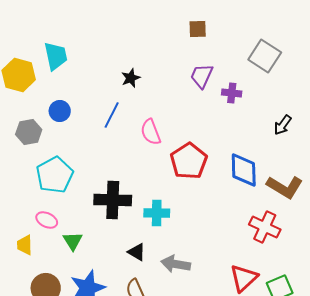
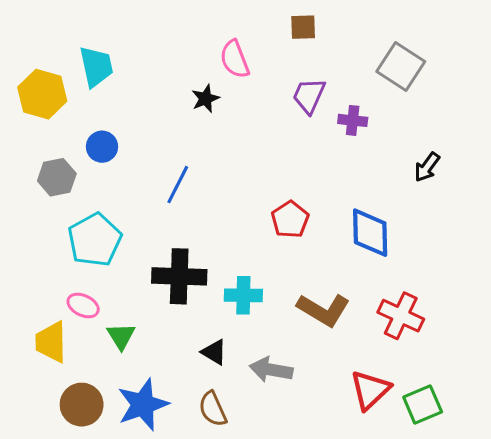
blue line: (112, 115) -> (178, 185), moved
pink semicircle: (151, 132) -> (235, 59), moved
red pentagon: (189, 161) -> (290, 220), size x0.7
brown L-shape: (285, 187) -> (324, 310), moved
yellow trapezoid: (25, 245) -> (51, 342), size x1.4

